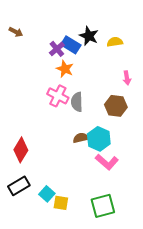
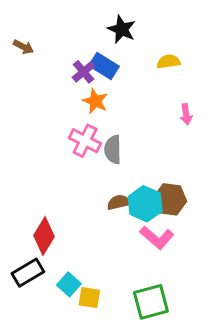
black star: (89, 36) -> (122, 29), moved
brown hexagon: (116, 106) -> (170, 199), moved
red diamond: (21, 150) -> (44, 236), moved

